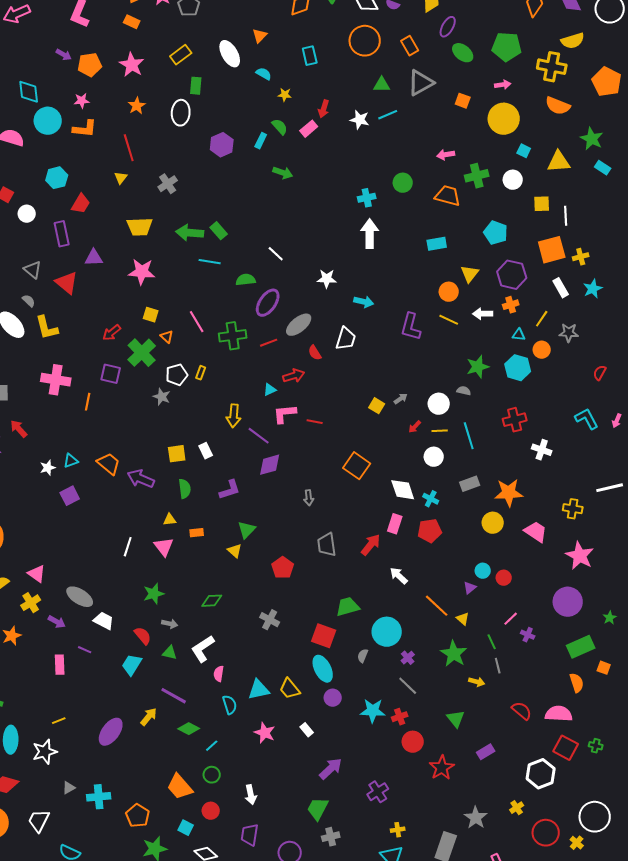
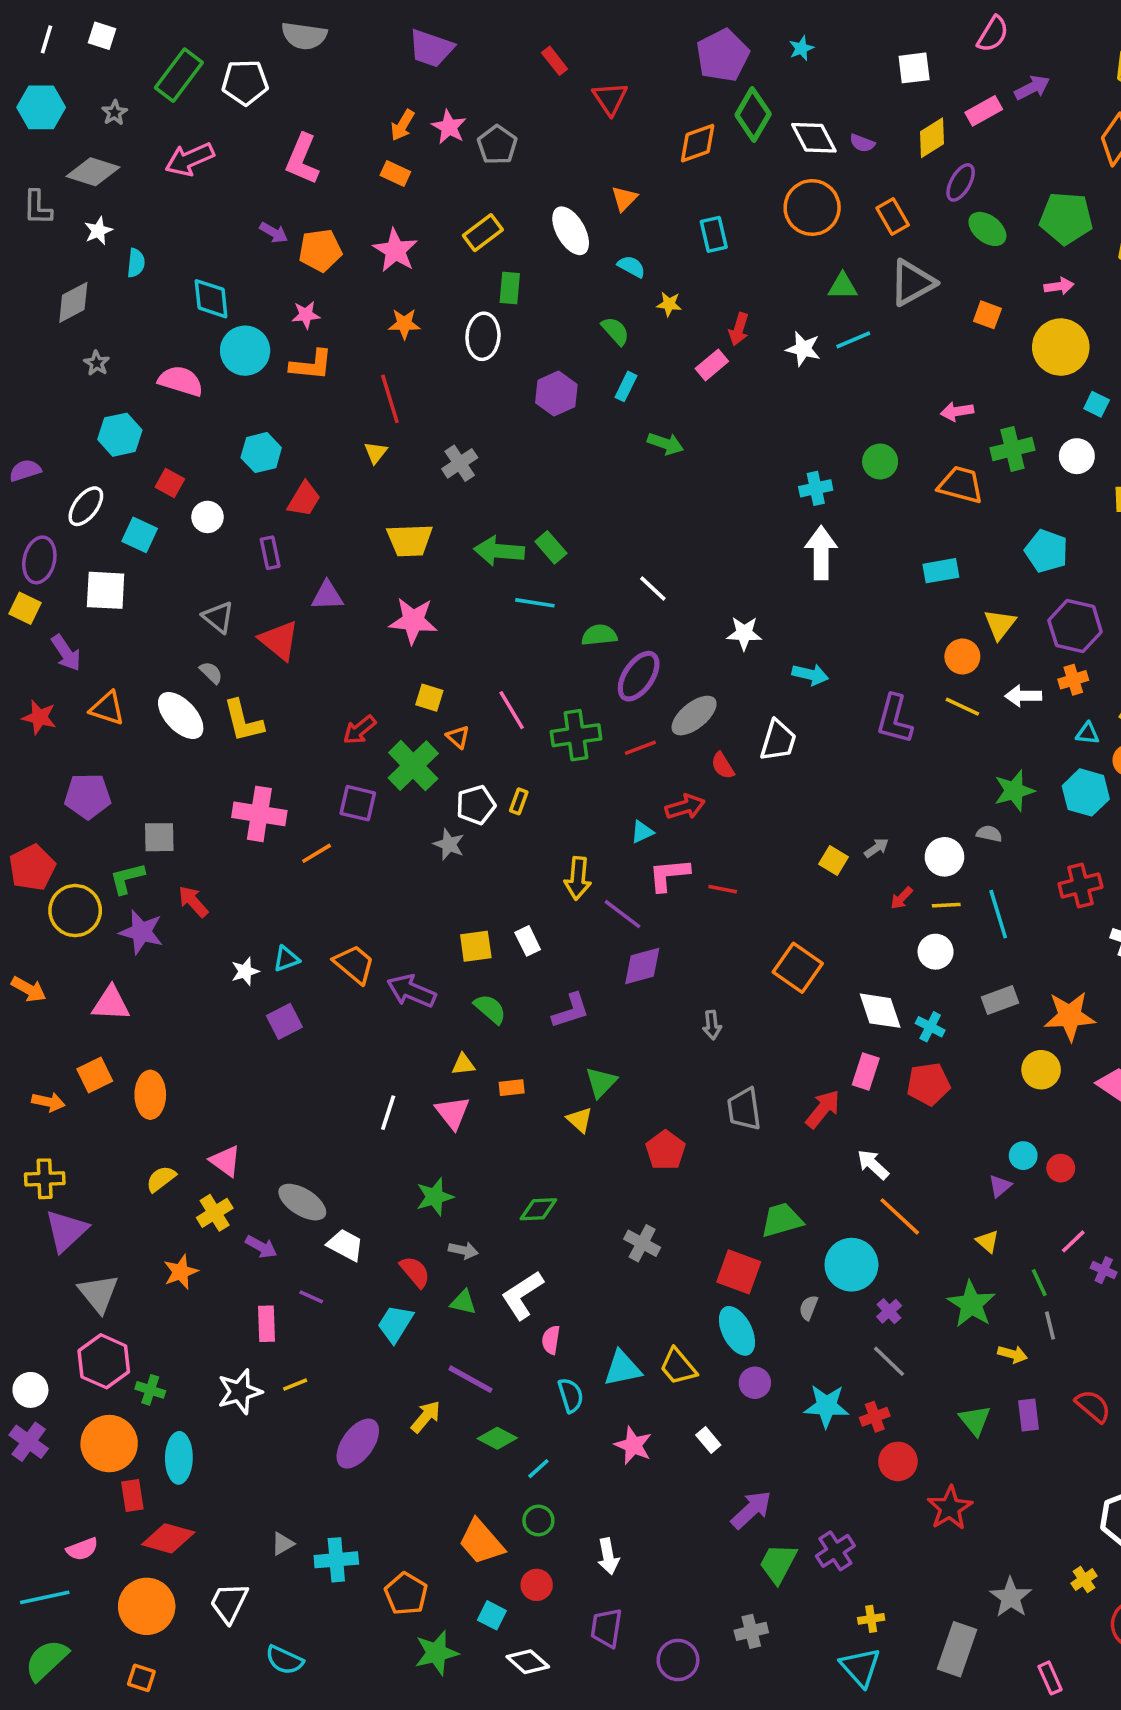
orange star: (137, 106) -> (404, 324), turned 30
green semicircle: (280, 127) -> (615, 331), moved
purple rectangle: (62, 234) -> (270, 553), size x0.7
orange line: (88, 402) -> (317, 853), turned 48
green semicircle: (185, 489) -> (490, 1009), turned -42
orange line: (437, 606) -> (900, 1216), moved
yellow line: (59, 721) -> (295, 1385), moved
white star: (45, 752) -> (240, 1392), moved
purple rectangle: (486, 752) -> (1029, 1415), moved, turned -66
green trapezoid: (318, 809) -> (778, 1563), moved

